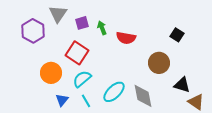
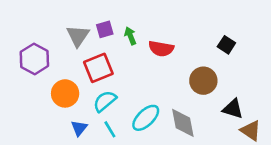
gray triangle: (58, 14) -> (78, 36), moved
purple hexagon: (33, 31) -> (34, 59), moved
red square: (77, 53) -> (98, 68), turned 35

